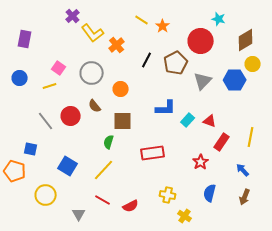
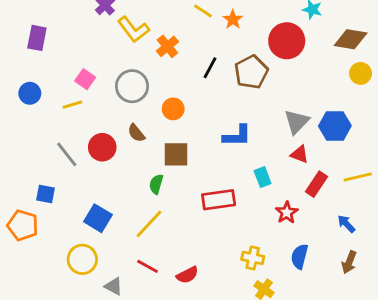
brown diamond: (246, 40) -> (351, 39), turned 40
blue hexagon: (235, 80) -> (335, 126), moved
gray triangle: (203, 81) -> (297, 122), moved
cyan rectangle: (188, 120) -> (263, 177), moved, turned -64
yellow line: (251, 137) -> (358, 177), turned 66
yellow circle: (46, 195) -> (82, 259), moved
yellow cross: (168, 195) -> (253, 258), moved
gray triangle: (79, 214) -> (114, 286), turned -32

